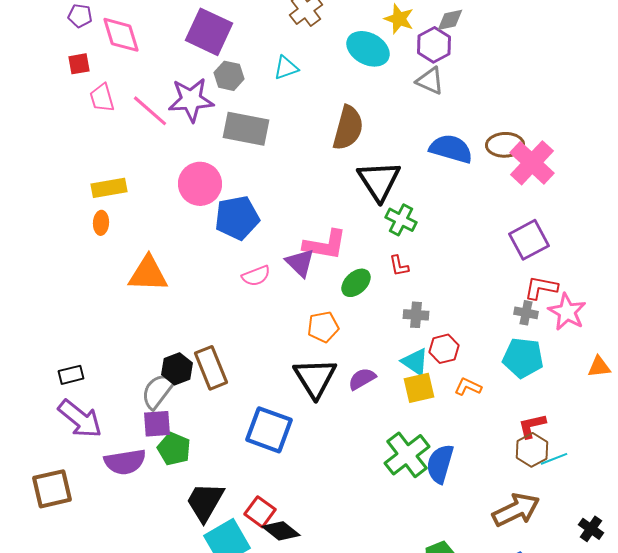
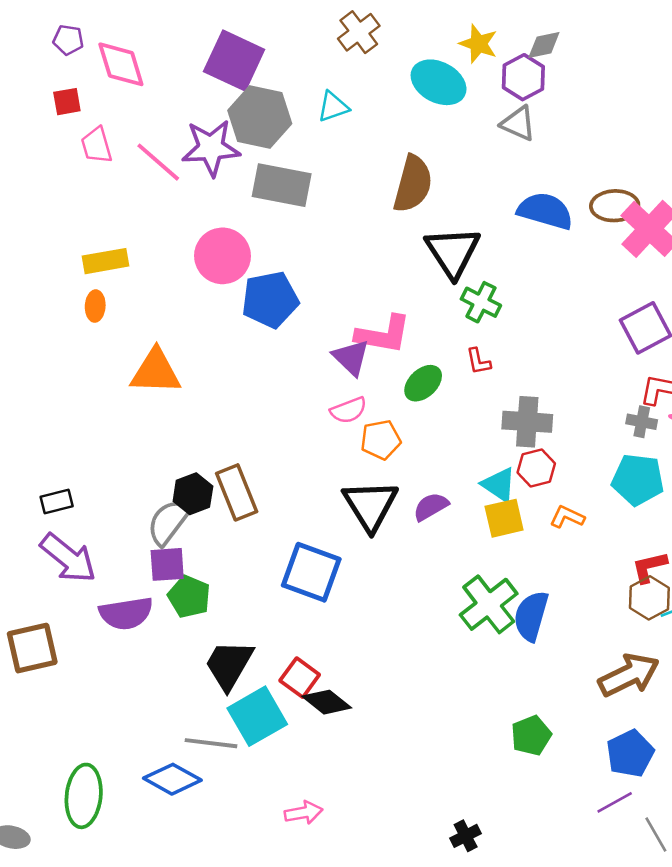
gray hexagon: (229, 76) -> (260, 117), size x1.6
pink semicircle: (256, 276) -> (349, 410), moved
gray cross: (416, 315) -> (527, 422), moved, size x1.5

